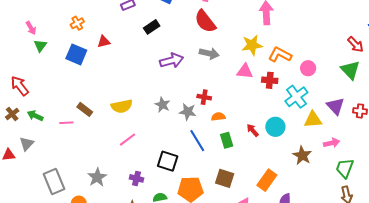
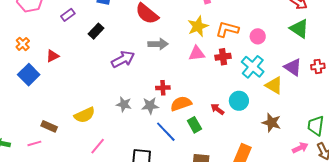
blue square: (76, 54) -> (29, 75), turned 35
orange semicircle: (218, 117) -> (181, 104), size x1.5
yellow triangle: (313, 120) -> (274, 85), turned 48
pink arrow: (332, 143) -> (300, 148), moved

